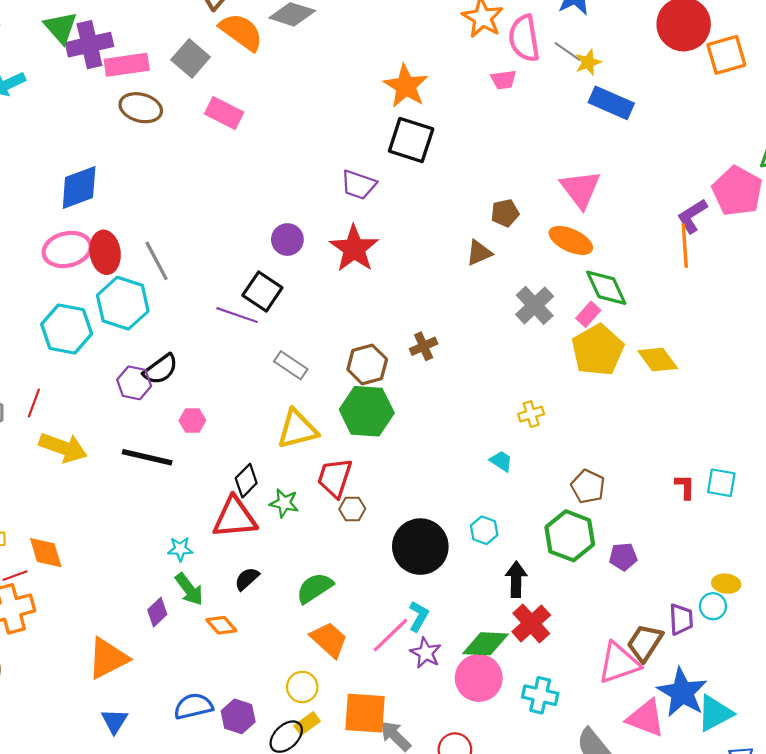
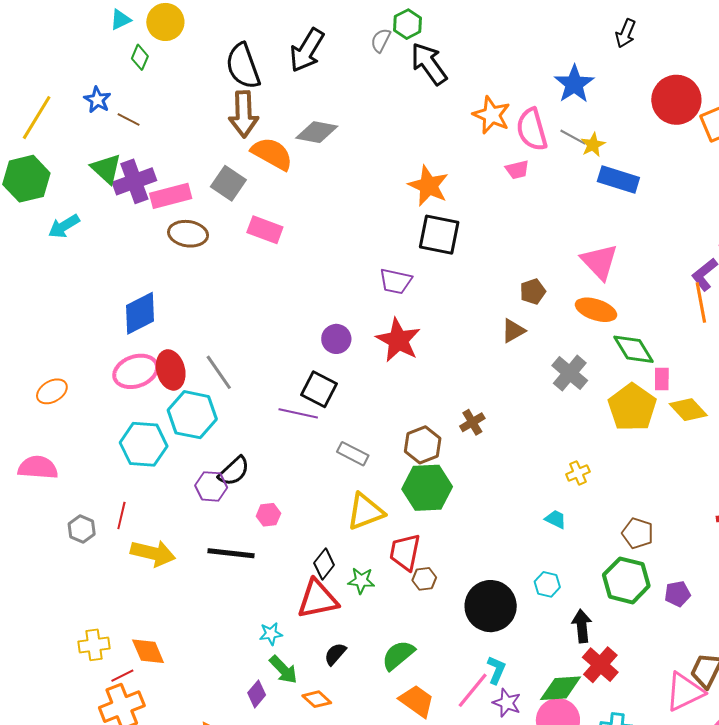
pink rectangle: (588, 314) -> (662, 379), moved, turned -35

